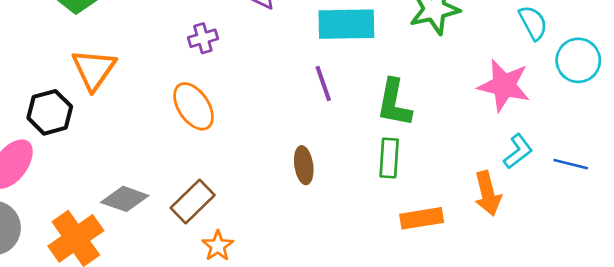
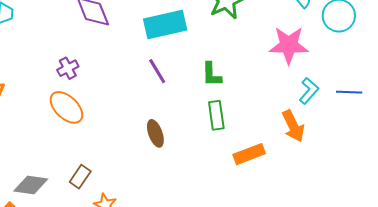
purple cross: (203, 38) -> (68, 68), moved
green L-shape: (394, 103) -> (212, 74), size x0.7
brown rectangle: (193, 201) -> (80, 177), size x0.7

